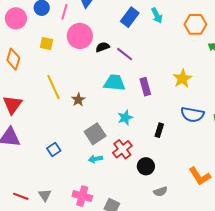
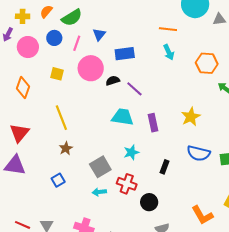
blue rectangle: (130, 17) -> (125, 54), moved, turned 42
brown star: (78, 100) -> (66, 148), moved
red cross: (122, 149) -> (127, 184), turned -36

